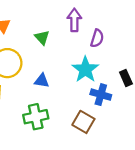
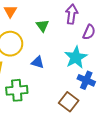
green cross: (36, 117) -> (17, 90), moved

